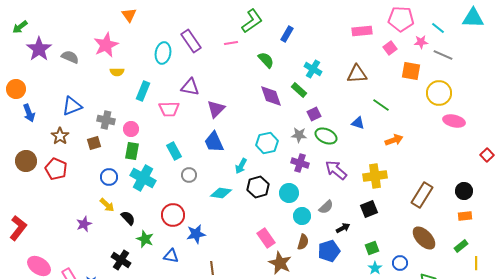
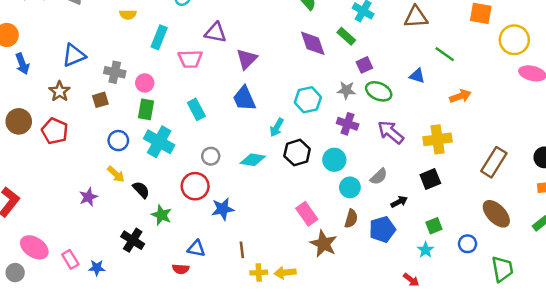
gray circle: (189, 175) -> (211, 156), moved
blue triangle: (171, 256) -> (196, 249), moved
cyan star: (375, 268) -> (426, 250), moved

